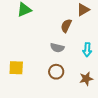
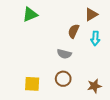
cyan arrow: (87, 50) -> (95, 38), moved
yellow square: (16, 68) -> (32, 84), moved

